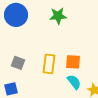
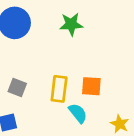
cyan semicircle: (74, 82) -> (78, 113), moved

